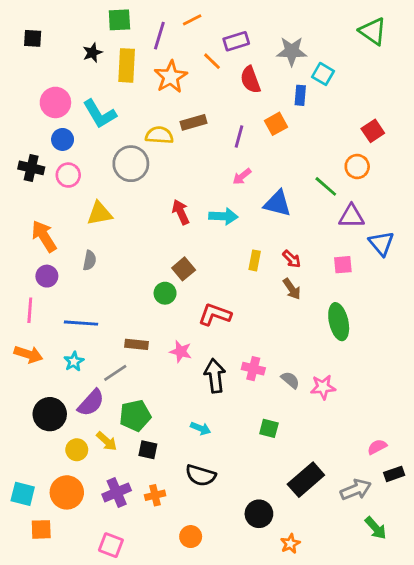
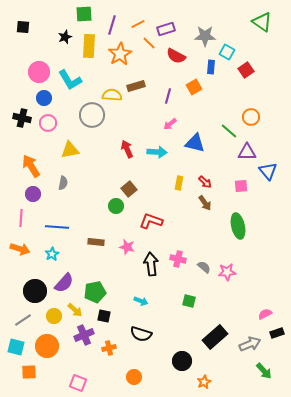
orange line: (192, 20) -> (138, 24), moved
red semicircle: (250, 80) -> (176, 56), turned -42
red square: (373, 131) -> (246, 70), moved
gray line: (115, 373) -> (23, 320), moved
purple cross: (117, 492) -> (84, 335), moved

